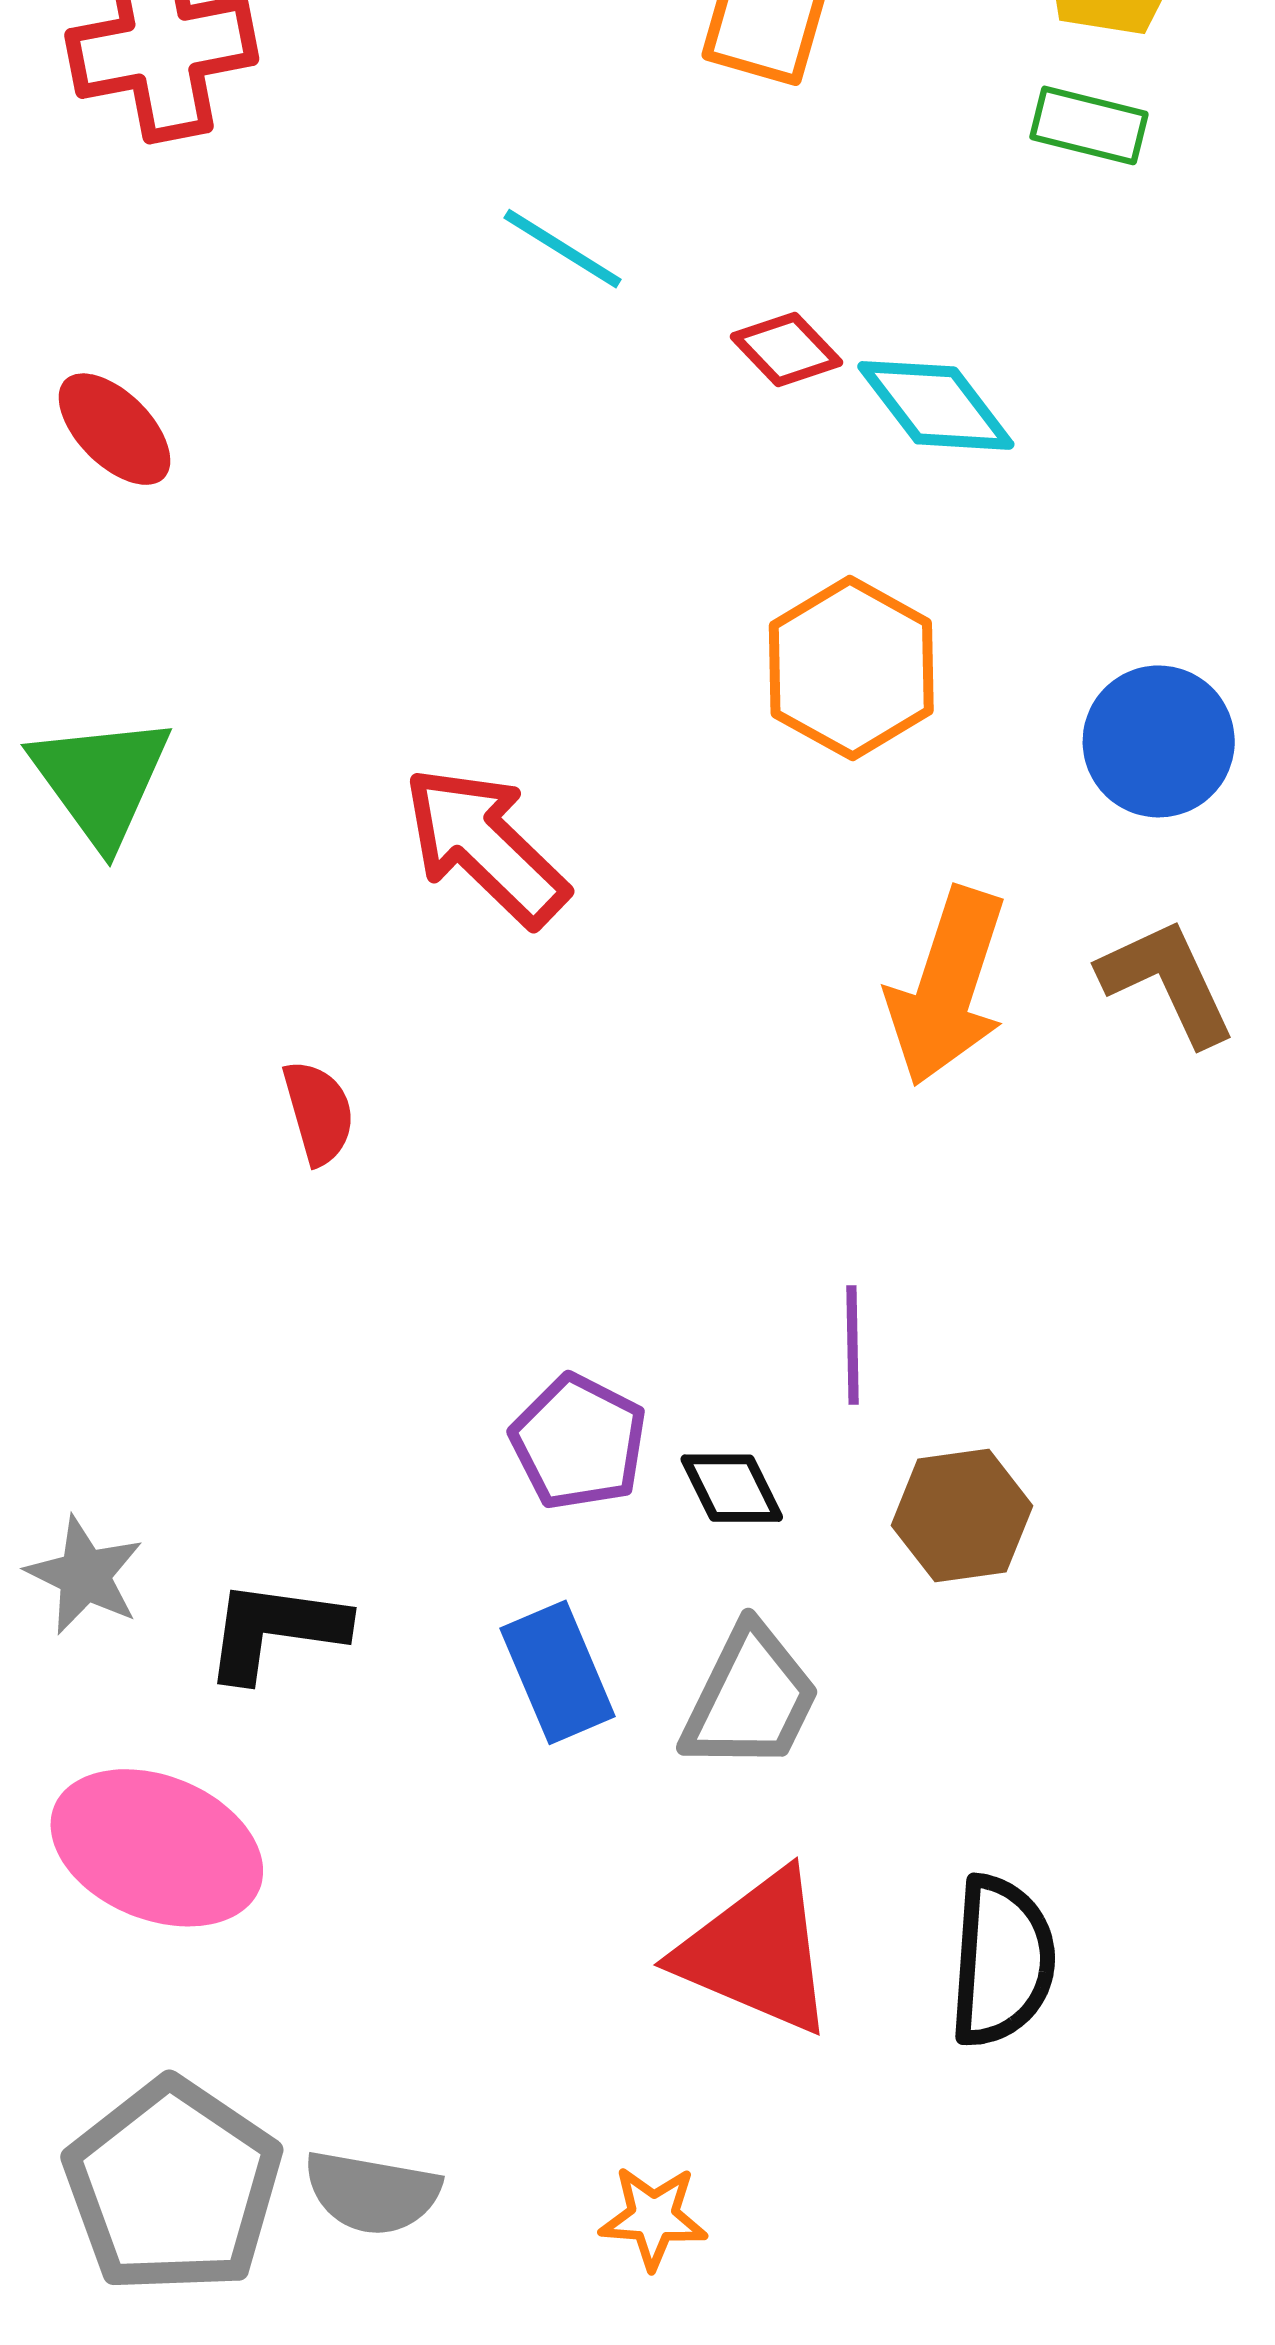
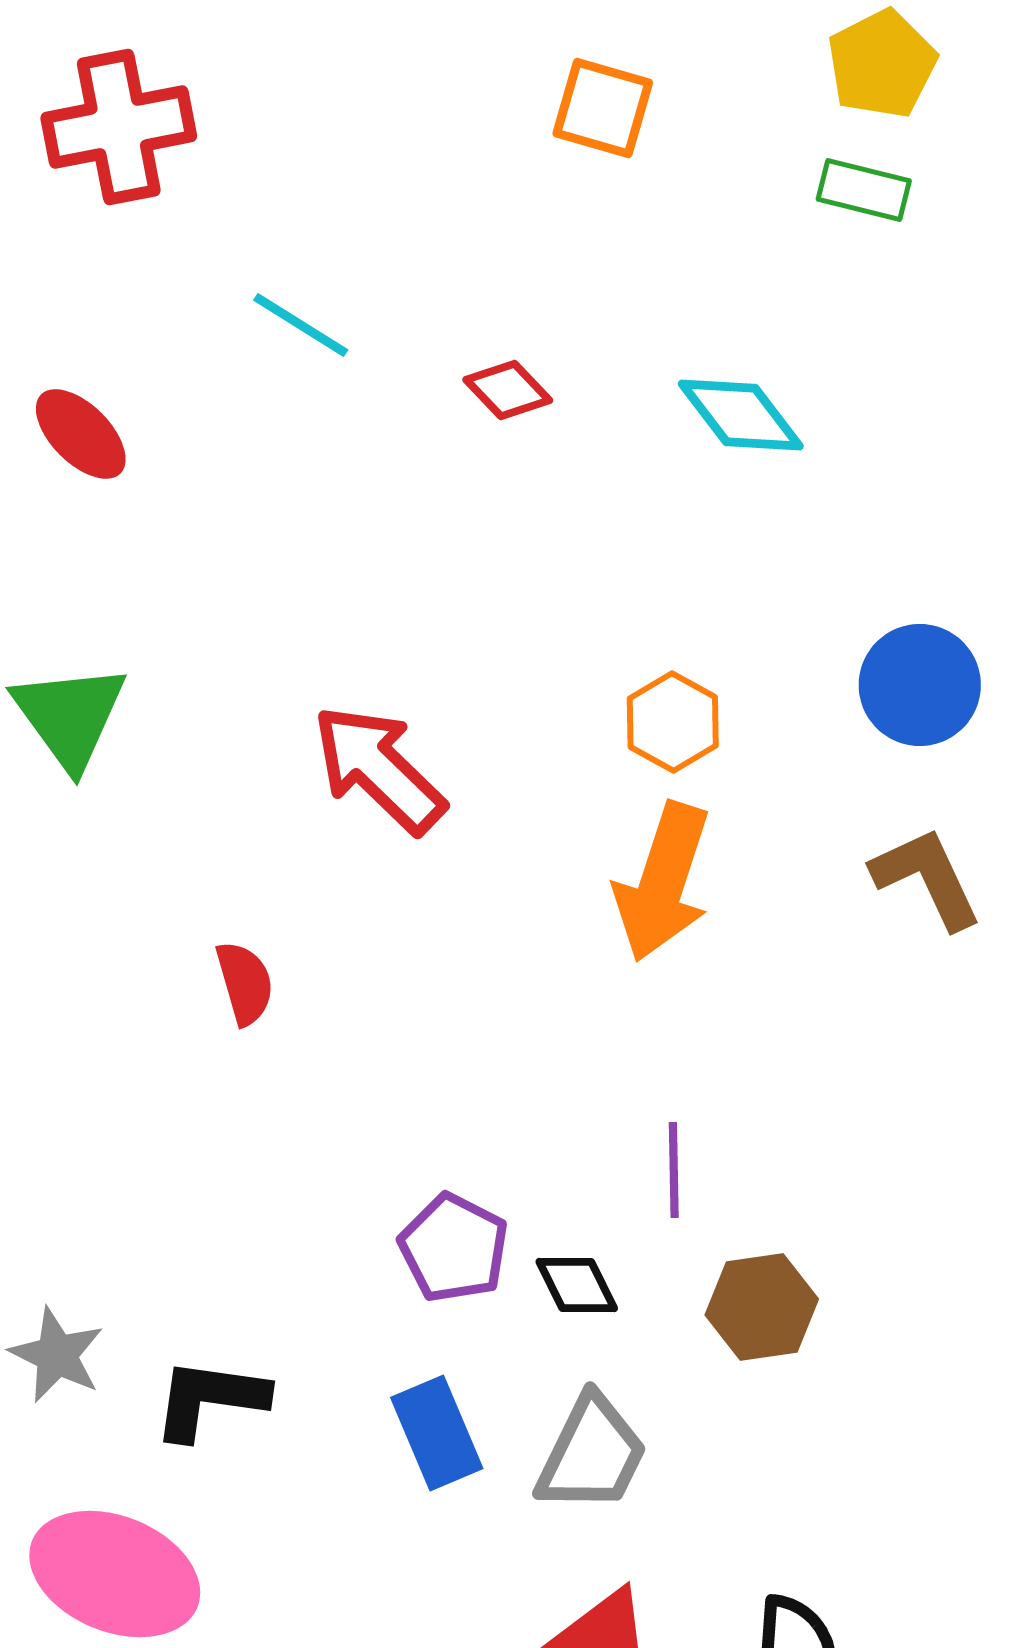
cyan line: (563, 249) -> (301, 325), moved
red diamond: (787, 349) -> (508, 390), moved
orange hexagon: (851, 668) -> (673, 722), moved, size x0.7
orange arrow: (947, 987) -> (663, 882), moved

